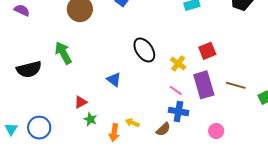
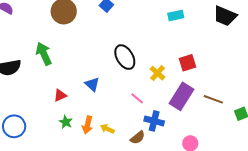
purple rectangle: (204, 85) -> (181, 96), turned 44
pink line: (176, 90) -> (137, 98), moved
red triangle: (81, 102) -> (60, 95), moved
orange arrow: (114, 133) -> (88, 125), moved

